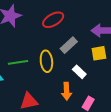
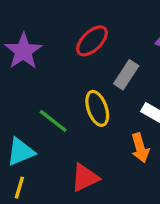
green line: (18, 62) -> (53, 121), turned 60

